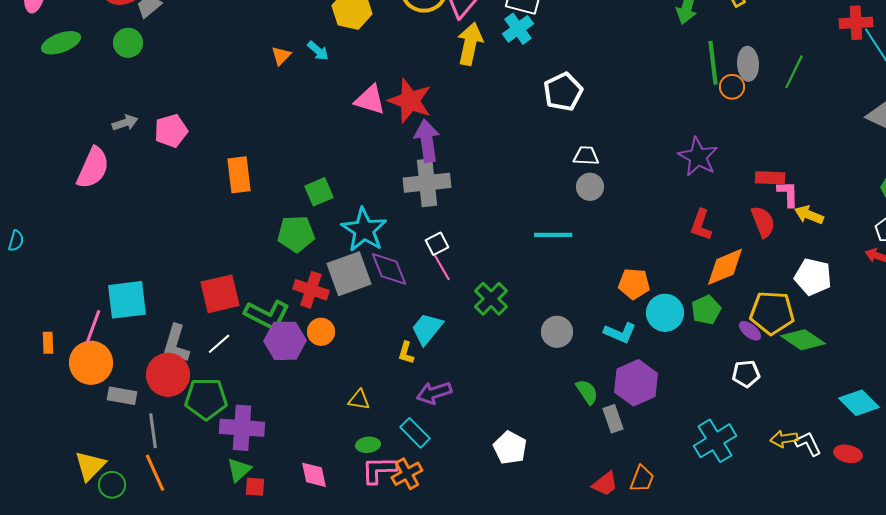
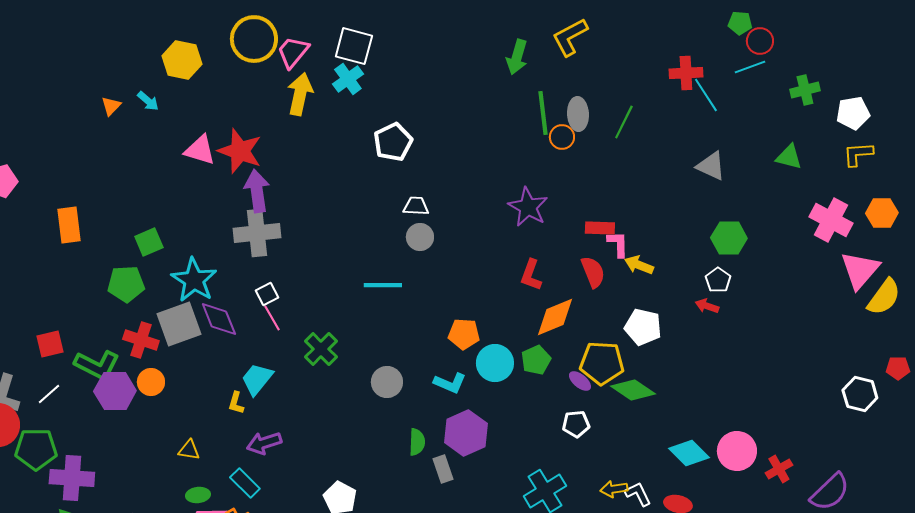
red square: (220, 294) -> (50, 344), size x0.7
green semicircle: (587, 392) -> (417, 442), turned 36

